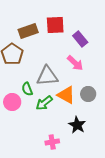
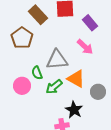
brown rectangle: (28, 31) -> (38, 15), turned 66
gray circle: (88, 94) -> (98, 92), moved
black star: (77, 125) -> (74, 110), moved

